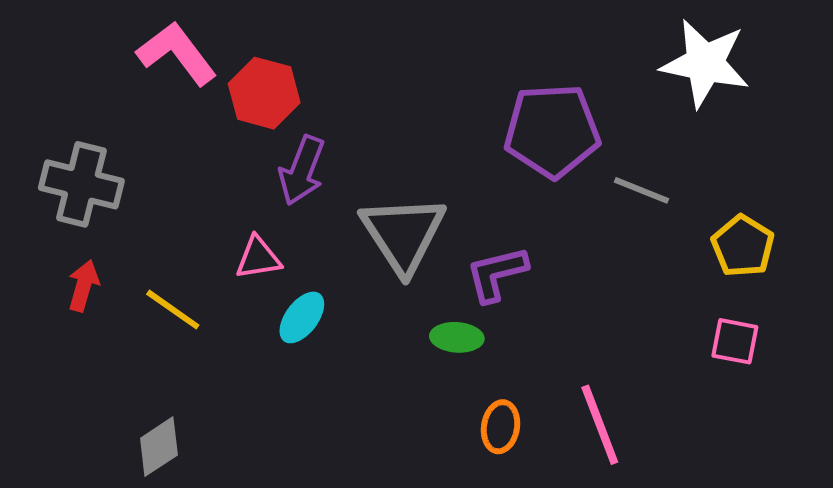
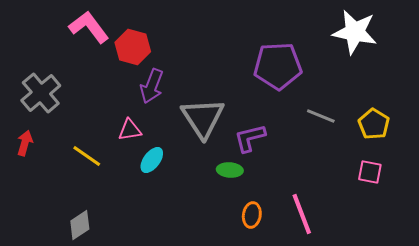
gray cross: (81, 184) -> (41, 93), turned 36
gray line: (642, 190) -> (321, 116), moved
red arrow: (83, 286) -> (25, 143), moved

